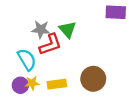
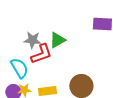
green triangle: (68, 29) -> (57, 40), turned 42

